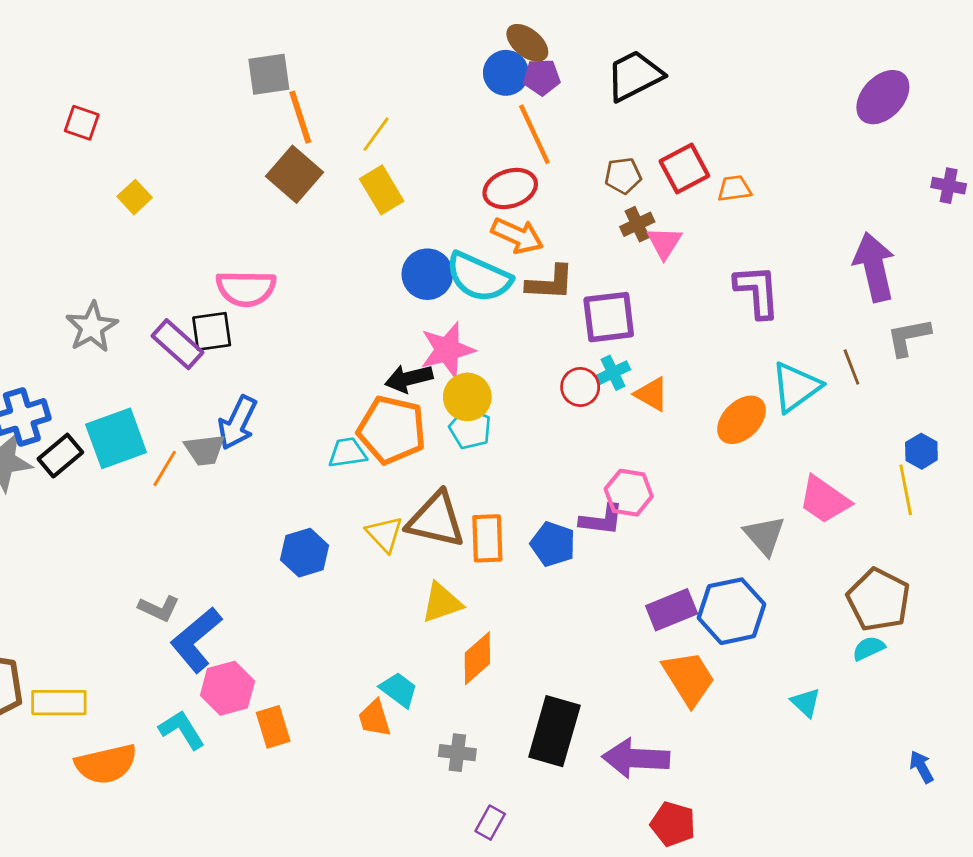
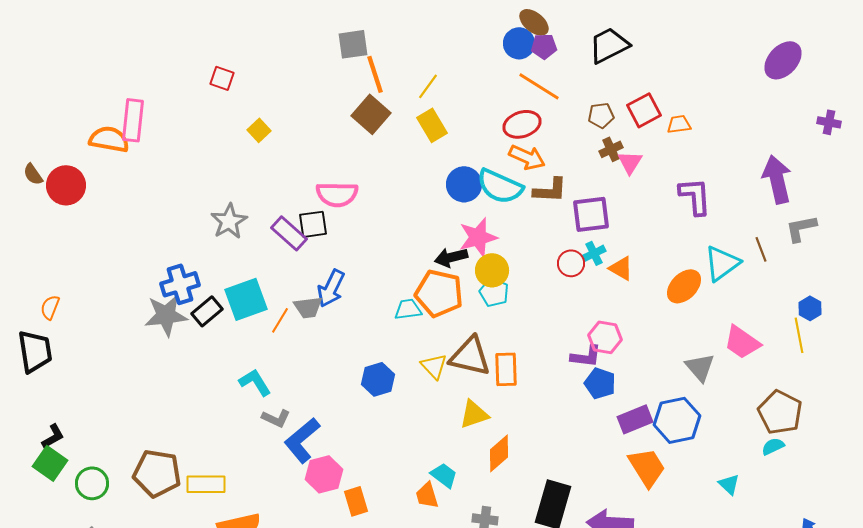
orange line: (534, 134) -> (539, 86), turned -33
blue pentagon: (553, 544) -> (600, 383), moved
cyan L-shape: (182, 730) -> (255, 382), moved

